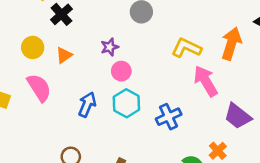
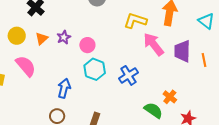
purple star: (110, 47) -> (64, 37), moved
blue arrow: (87, 105) -> (64, 88), moved
purple trapezoid: (238, 116) -> (182, 51), moved, turned 60

